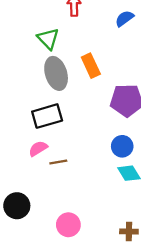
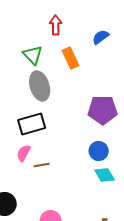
orange rectangle: (91, 66) -> (71, 58), moved
pink semicircle: (38, 149) -> (24, 153), turned -30

